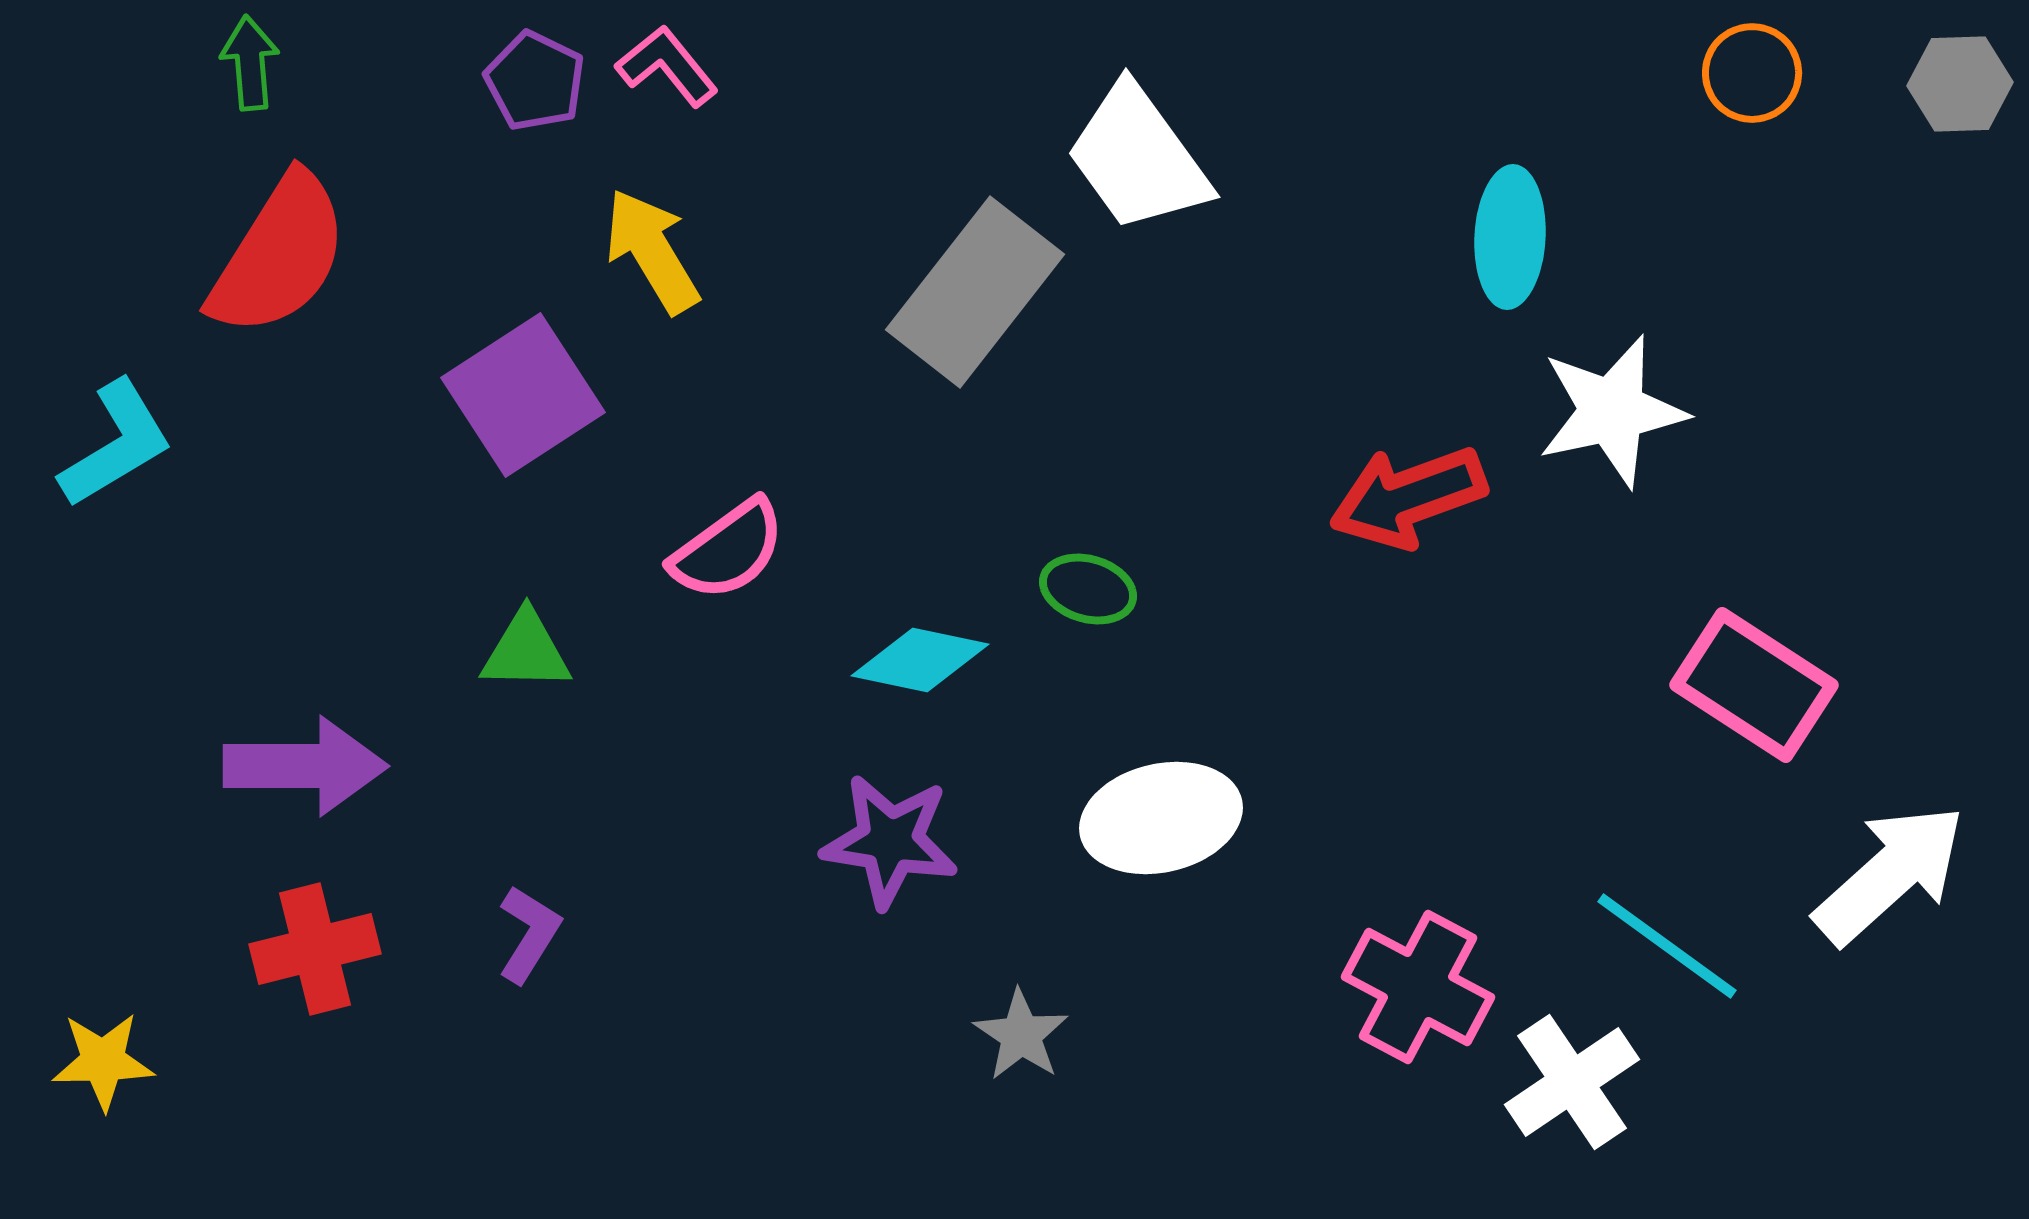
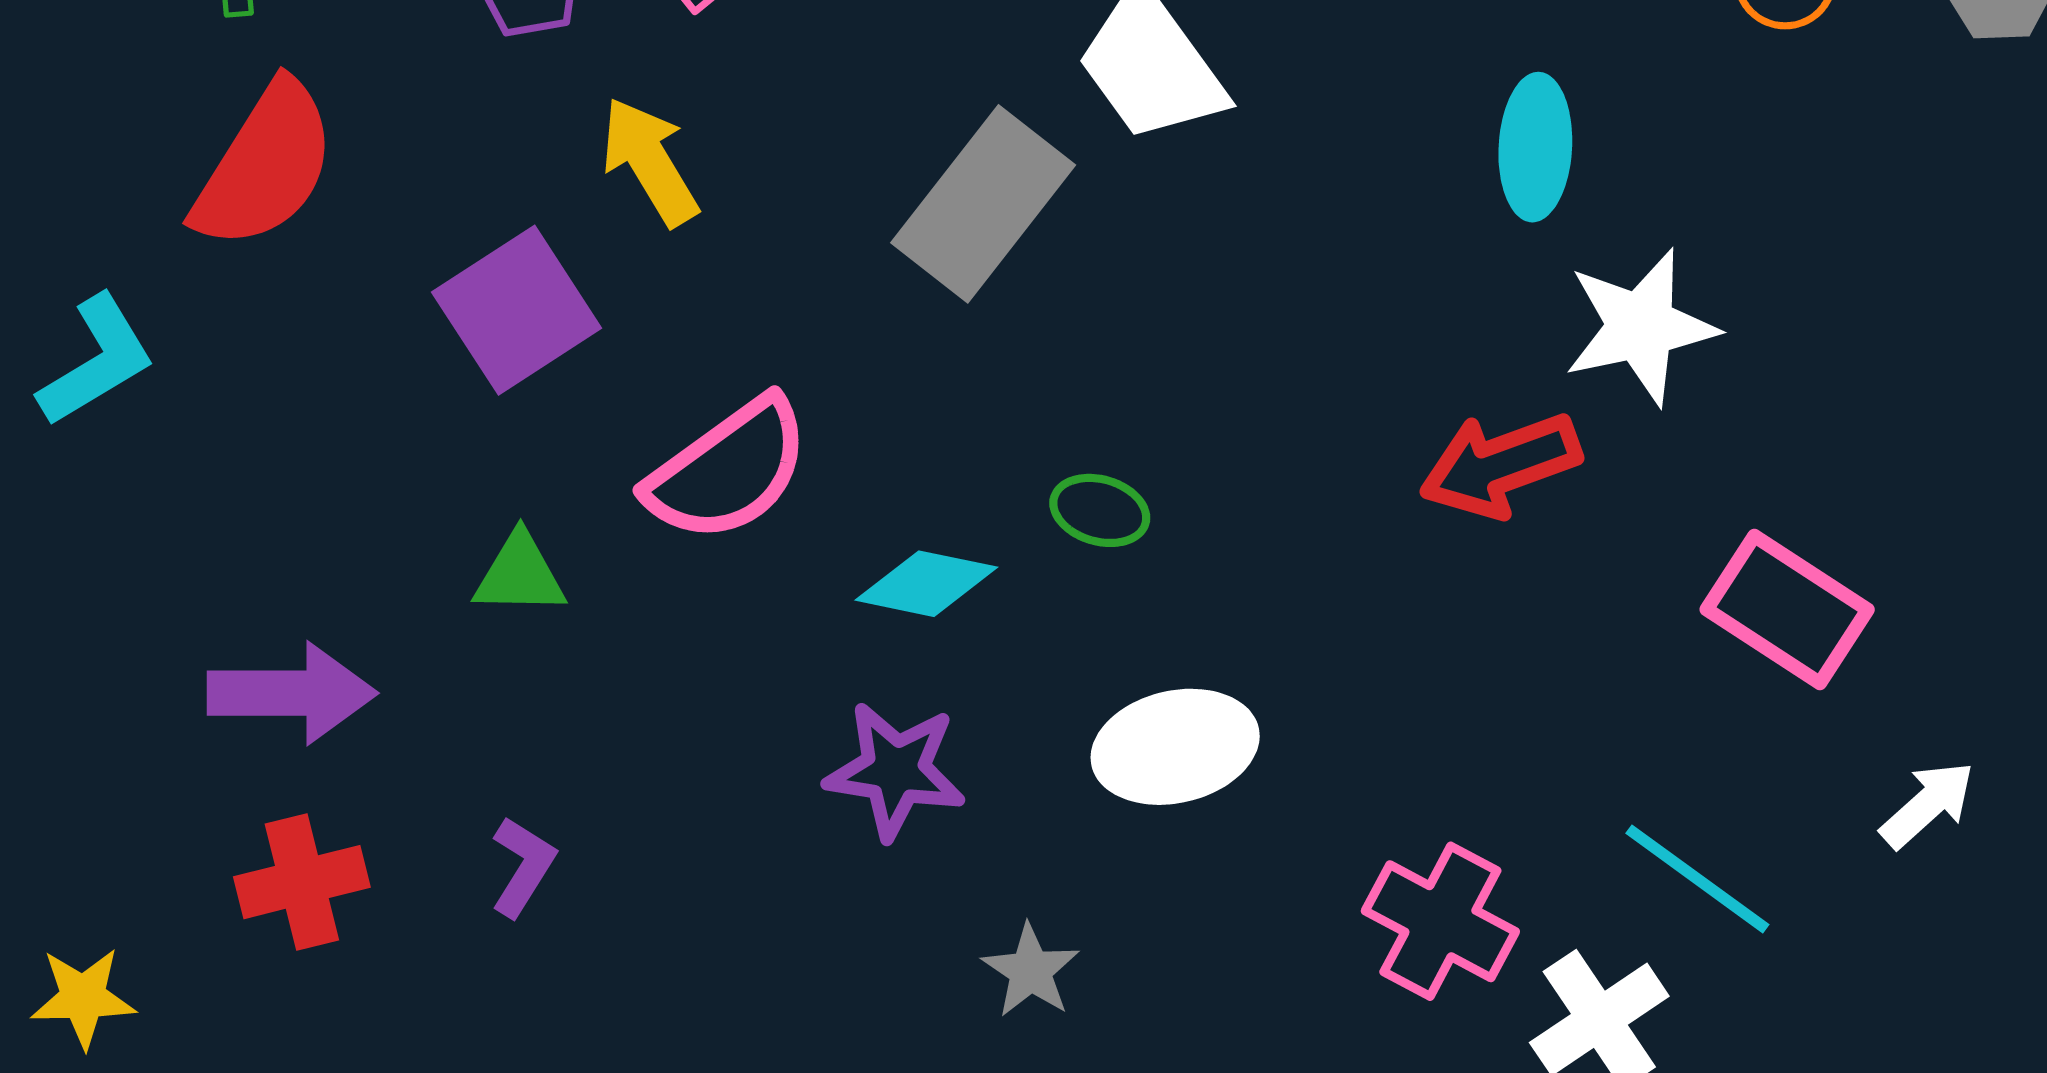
red arrow: (1408, 497) -> (1500, 465), moved
pink semicircle: (728, 550) -> (728, 470), size x1.4
white arrow: (1890, 874) -> (1928, 805), size x0.6

